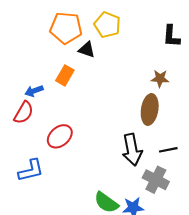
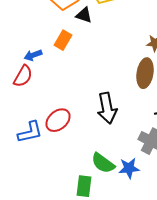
red ellipse: (60, 136) -> (58, 120), moved
black arrow: (132, 150) -> (107, 108), moved

